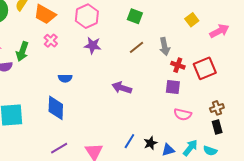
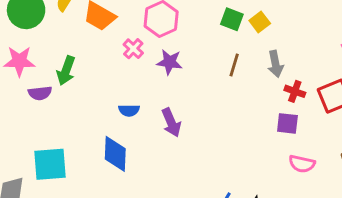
yellow square: (192, 20) -> (260, 22), moved
pink cross: (51, 41) -> (133, 49), moved
brown line: (137, 47) -> (234, 65), turned -35
purple arrow: (122, 88) -> (171, 123), moved, turned -132

